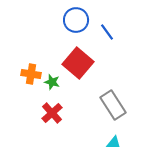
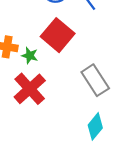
red cross: (52, 113) -> (30, 89), size x1.4

